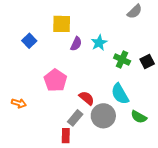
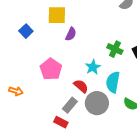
cyan star: (99, 43) -> (93, 67), moved
cyan semicircle: (120, 94) -> (113, 82), turned 40
red rectangle: (66, 136) -> (61, 122), turned -64

